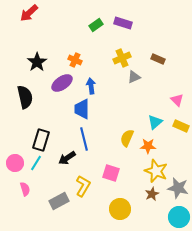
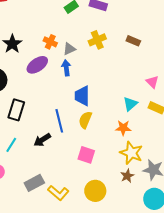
gray triangle: (134, 77) -> (69, 49), moved
blue trapezoid: (82, 109) -> (82, 96), moved
yellow semicircle: (127, 138) -> (85, 120), moved
black rectangle: (41, 140) -> (16, 110), moved
yellow L-shape: (83, 186) -> (58, 193), moved, turned 100

